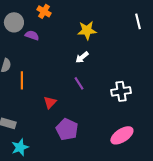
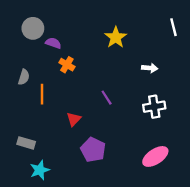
orange cross: (44, 11) -> (67, 65), moved
yellow star: (87, 30) -> (116, 37), turned -30
white arrow: (82, 57) -> (150, 68), moved, turned -136

